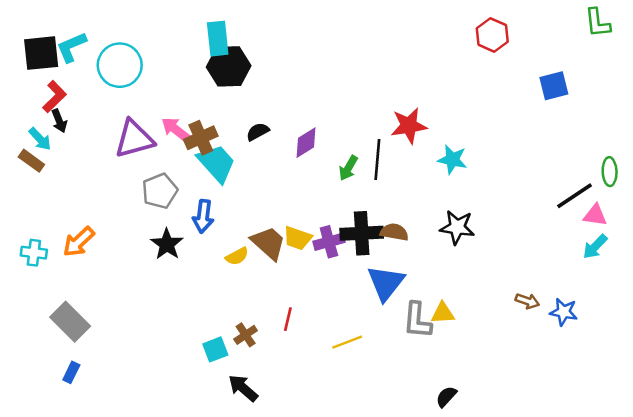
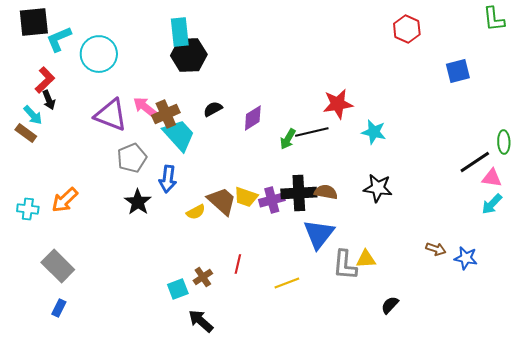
black square: (41, 53) -> (34, 22), moved
purple triangle: (134, 139) -> (111, 115), turned 36
black line: (377, 160) -> (312, 132), turned 72
black semicircle: (446, 397) -> (390, 305), moved

